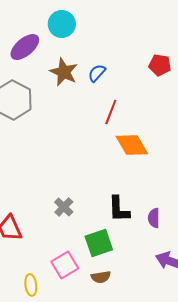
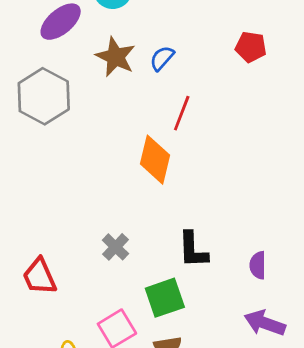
orange diamond: (132, 145) -> (155, 160), moved, turned 44
purple semicircle: (154, 218) -> (258, 265), moved

